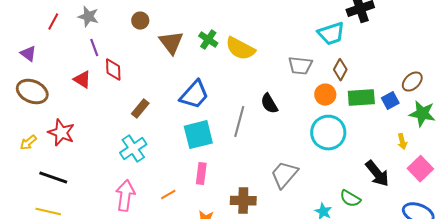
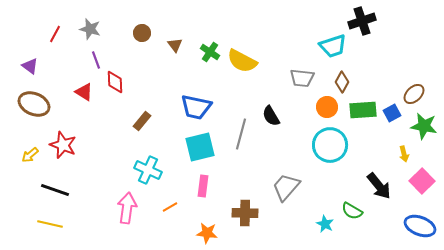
brown triangle: (171, 43) -> (175, 45), moved, size x0.6
blue trapezoid: (194, 95) -> (196, 107), turned 60
cyan cross: (133, 149) -> (148, 170), moved, turned -32

